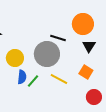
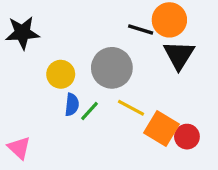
black line: (58, 38) -> (141, 29), moved
black triangle: (89, 46) -> (179, 55), size x1.5
orange square: (86, 72) -> (161, 129), moved, size x1.5

